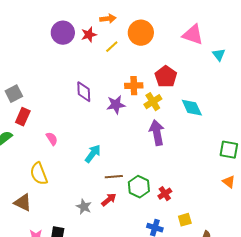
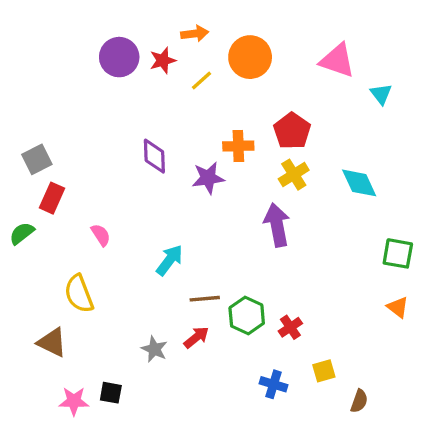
yellow cross: (153, 102) -> (294, 175), moved
cyan diamond: (192, 108) -> (359, 183), moved

